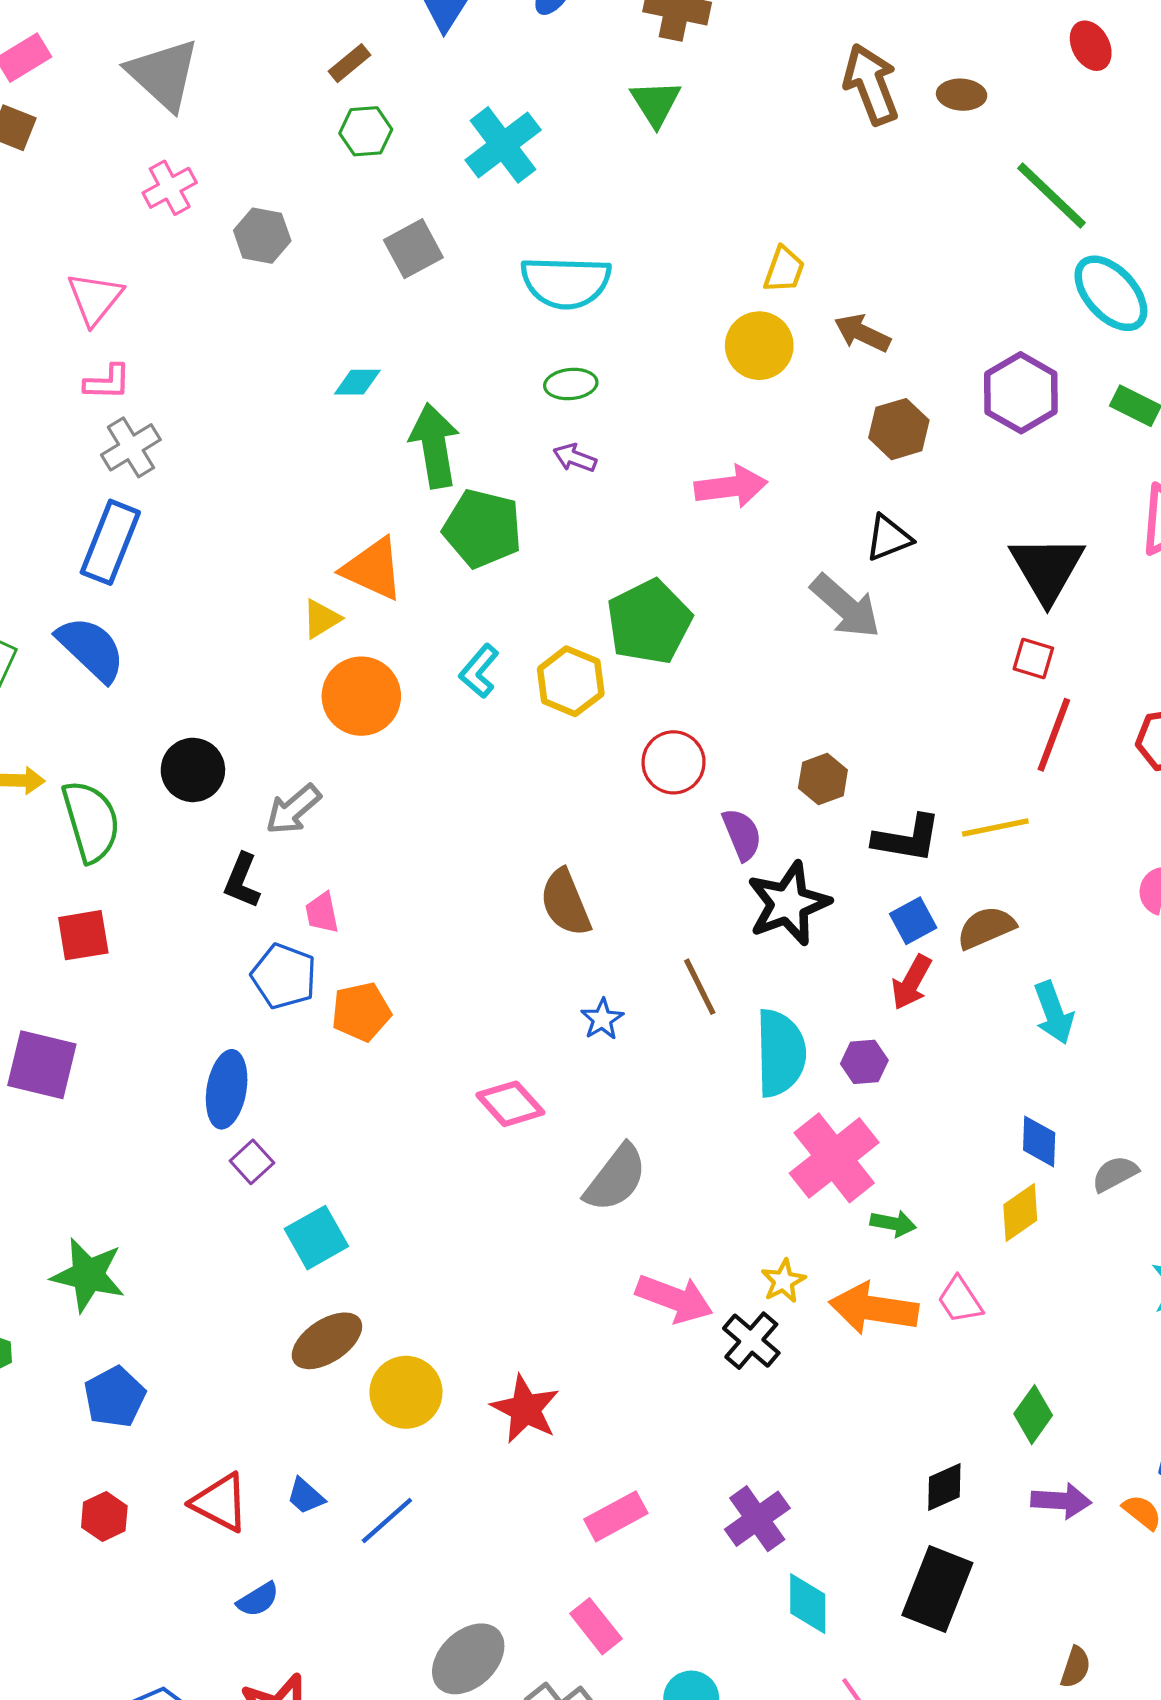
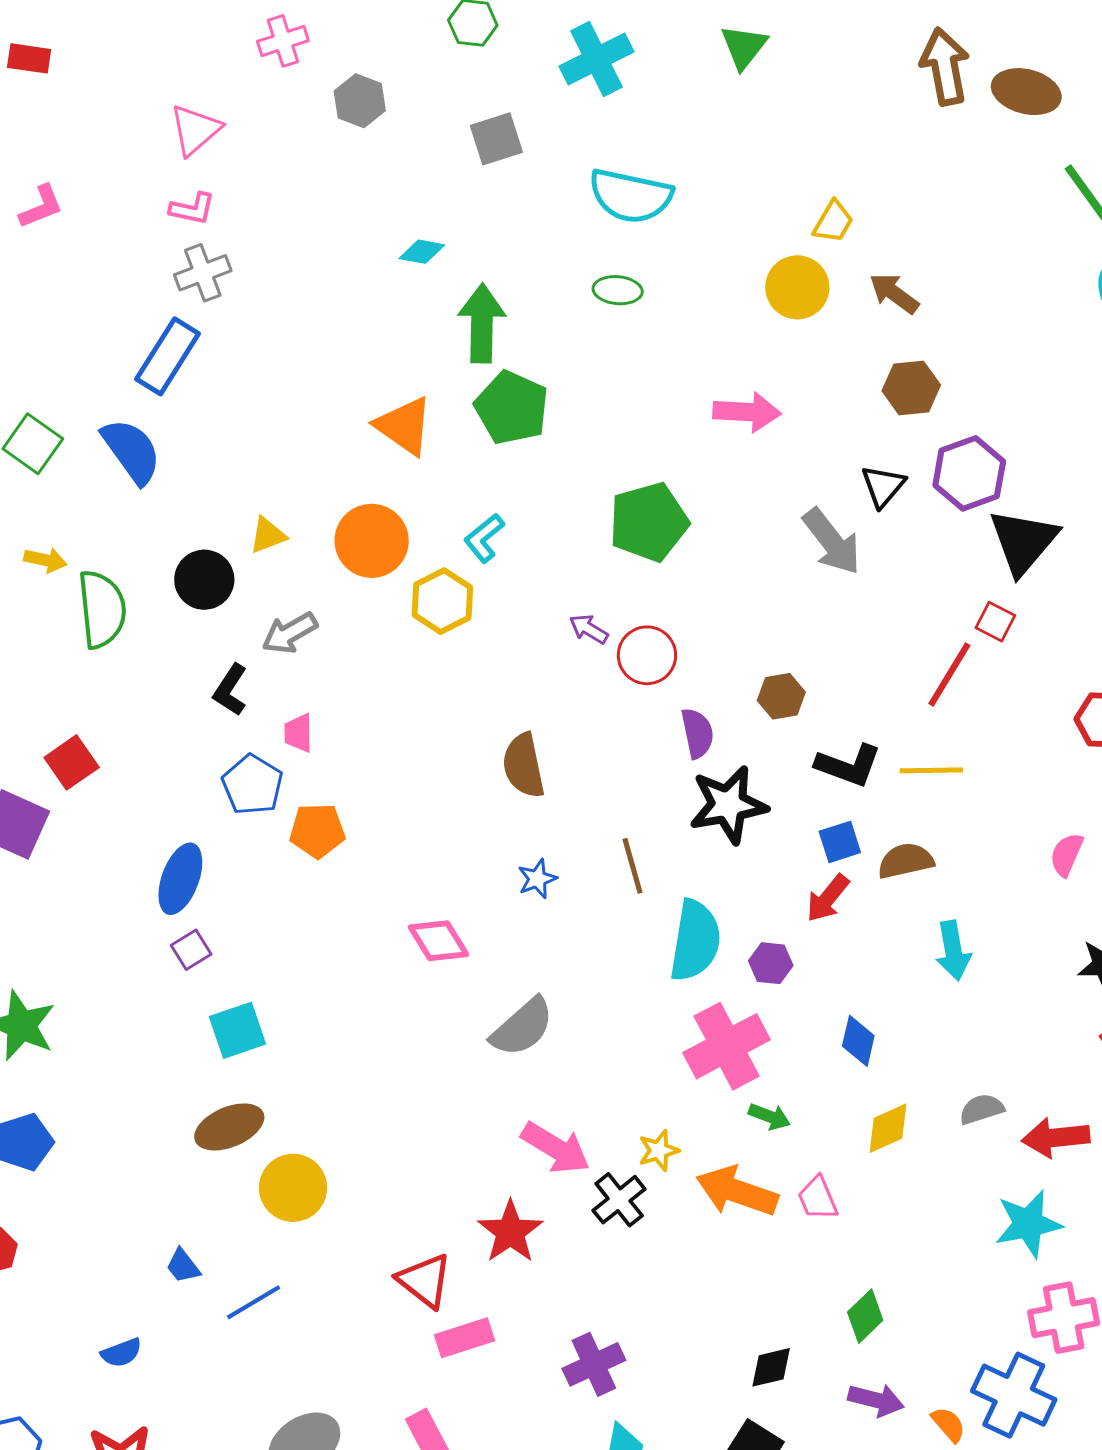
brown ellipse: (962, 95) -> (1026, 92), size x1.5
purple hexagon: (1021, 393) -> (969, 473), moved
purple arrow: (575, 458) -> (589, 629), moved
black triangle: (889, 538) -> (883, 486), turned -39
yellow triangle: (321, 619) -> (268, 535), moved
yellow hexagon: (571, 681) -> (442, 601), moved
red line: (1054, 735) -> (949, 675), moved
red square: (83, 935) -> (72, 762), moved, turned -36
blue diamond: (1039, 1141) -> (858, 1041), moved
red star: (525, 1409) -> (510, 1232), moved
red triangle: (220, 1503) -> (425, 1281), moved

